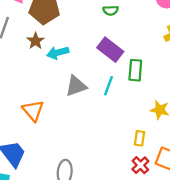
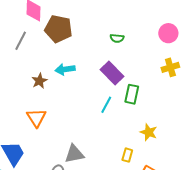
brown star: (36, 41) -> (39, 81), moved
gray triangle: (76, 86) -> (74, 154), moved

